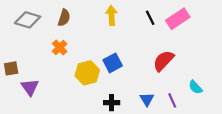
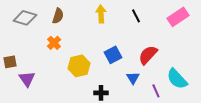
pink rectangle: (178, 19) -> (178, 17), moved
blue square: (113, 63) -> (113, 55), moved
cyan semicircle: (195, 87) -> (177, 79), size x1.6
blue triangle: (147, 99) -> (133, 78), moved

